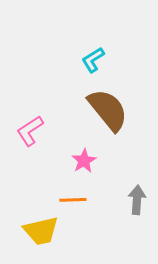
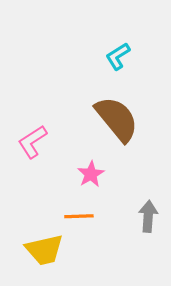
cyan L-shape: (93, 60) -> (118, 56), moved

